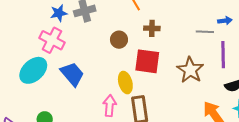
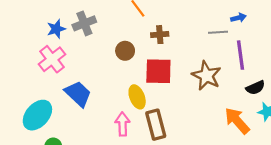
pink cross: (52, 40) -> (52, 59), turned 30
cyan ellipse: (33, 70) -> (37, 115), moved

